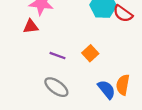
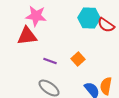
red triangle: (31, 26) -> (27, 36), size x1.5

